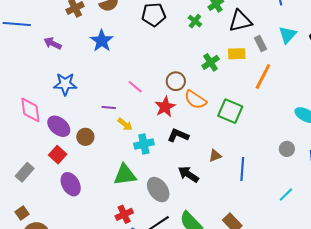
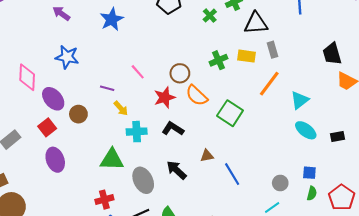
cyan triangle: (288, 35) -> (300, 100), moved
gray circle: (287, 149) -> (280, 183), moved
blue line: (242, 169) -> (232, 174), turned -45

